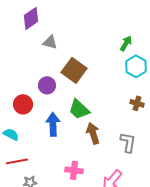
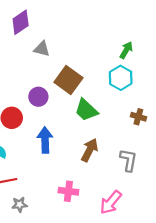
cyan hexagon: (136, 66) -> (121, 78), moved
green trapezoid: (79, 109) -> (86, 110), moved
brown arrow: (93, 133) -> (90, 150), turned 45

